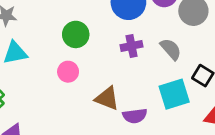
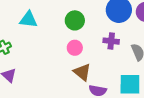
pink circle: (68, 72) -> (75, 48), moved

